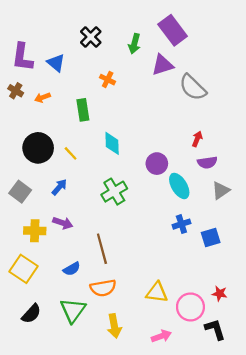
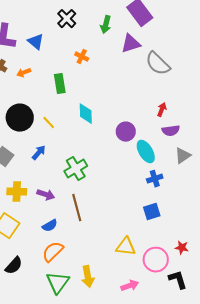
green cross: (114, 192) -> (76, 169), moved
purple arrow: (63, 223) -> (46, 195), moved
blue cross: (181, 224) -> (155, 179), moved
blue square: (211, 238) -> (152, 212), moved
orange semicircle: (103, 288) -> (53, 252), moved, turned 145
green triangle: (73, 310) -> (58, 283), moved

